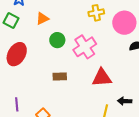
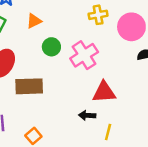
brown rectangle: (60, 77) -> (29, 86), moved, size x1.6
black arrow: (125, 101) -> (87, 115), moved

